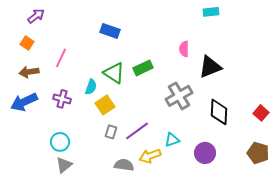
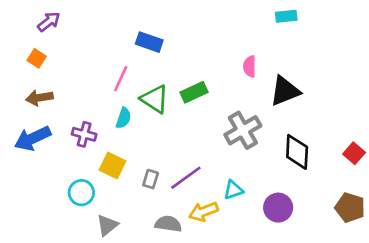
pink line: (61, 58) -> (121, 79), moved
yellow square: (105, 105) -> (113, 166), moved, turned -30
gray triangle: (64, 165) -> (107, 225), moved

